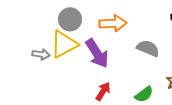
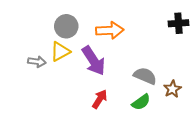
yellow triangle: (64, 44) -> (60, 52), size x0.7
gray semicircle: (148, 48) -> (145, 76), moved

